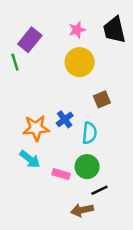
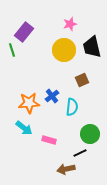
pink star: (77, 30) -> (70, 24), moved
black trapezoid: (114, 30) -> (92, 47), moved
green circle: (87, 167) -> (90, 134), moved

